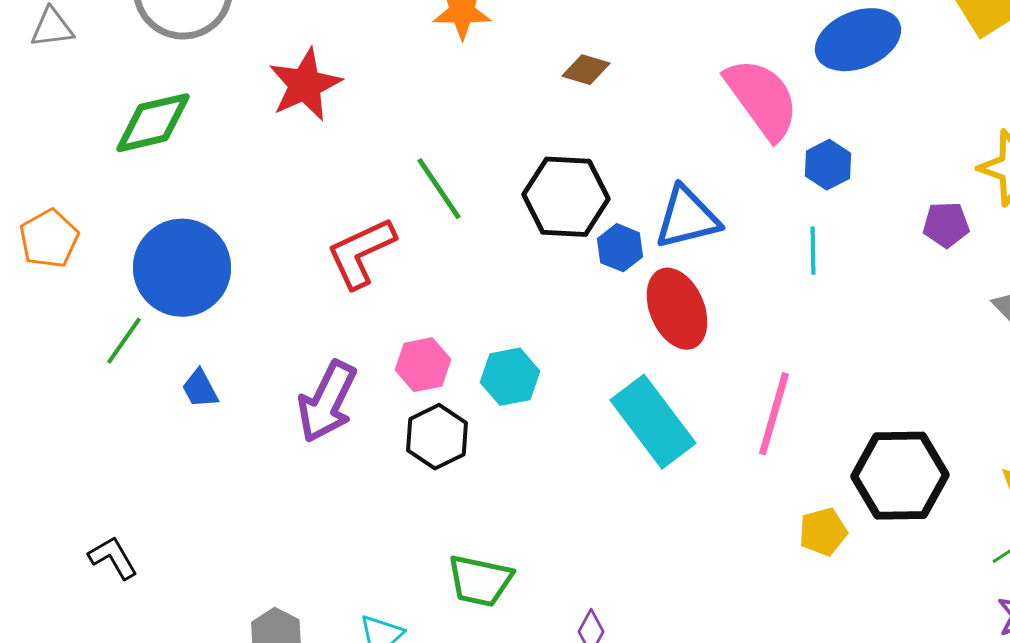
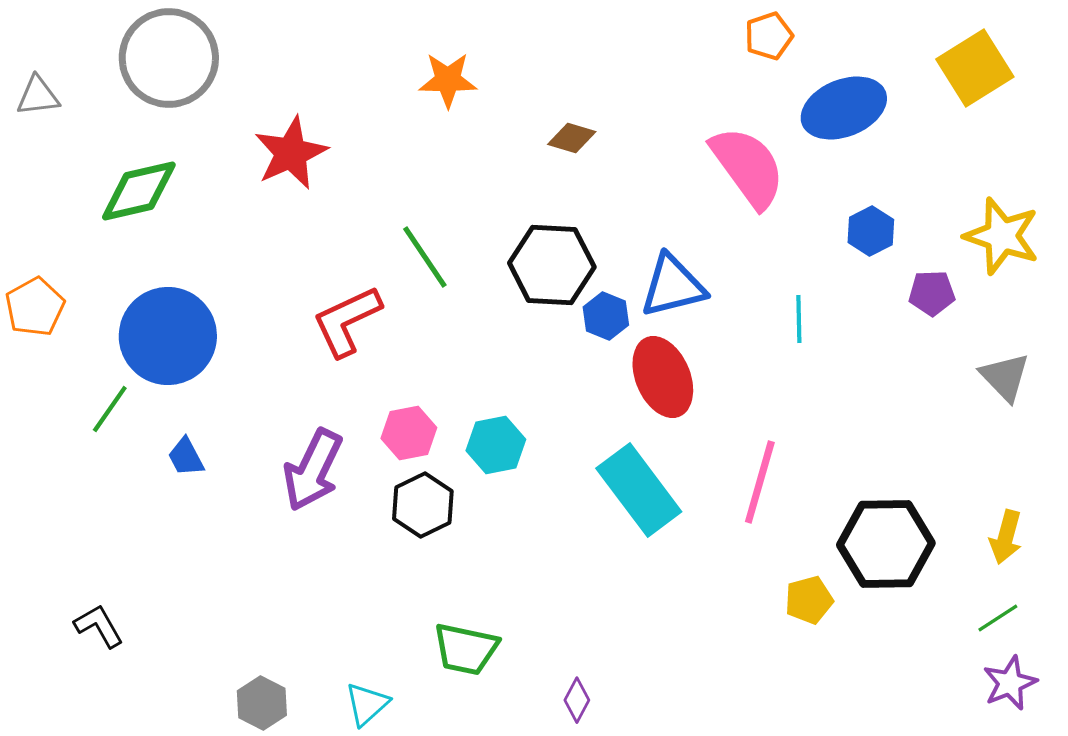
blue hexagon: (828, 165) -> (871, 231), moved

